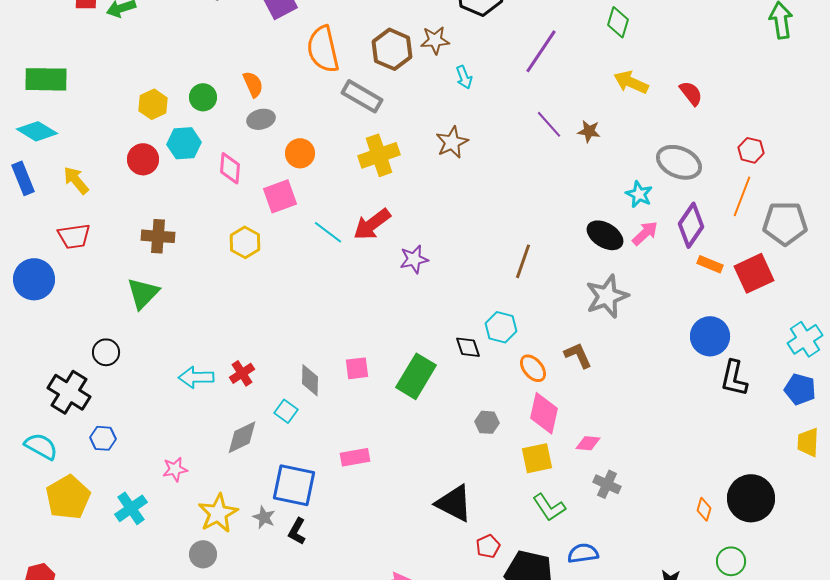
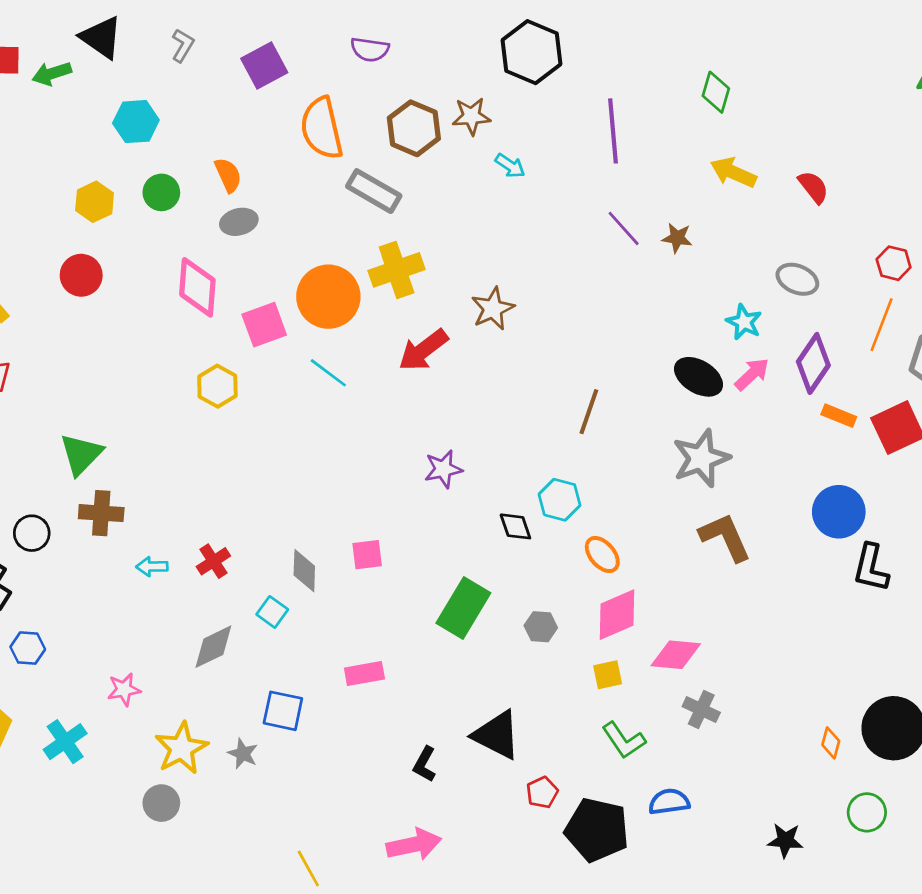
purple line: (541, 51) -> (613, 131), turned -39
cyan arrow: (464, 77) -> (510, 166), turned -35
brown star: (452, 142) -> (493, 309), moved
cyan hexagon: (184, 143) -> (136, 122), moved
orange circle: (300, 153) -> (328, 297), moved, size x1.6
gray ellipse: (679, 162) -> (797, 279), size x0.7
pink diamond: (230, 168) -> (197, 287), size x1.4
red arrow: (372, 224) -> (423, 350), moved
brown cross: (158, 236) -> (101, 513), moved
purple star: (414, 259) -> (443, 469), moved
brown L-shape: (578, 355) -> (725, 537), moved, size x1.4
green rectangle: (416, 376) -> (463, 608), moved
cyan arrow: (196, 377) -> (152, 567), size x0.7
pink diamond: (544, 413) -> (617, 615), turned 54
pink diamond: (588, 443) -> (676, 655), size x1.5
yellow square: (537, 458) -> (608, 675), size x0.7
blue square: (294, 485) -> (283, 711), size x0.7
black L-shape: (297, 531) -> (425, 764), moved

